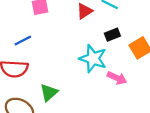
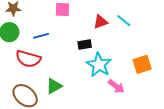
black rectangle: (112, 35) -> (85, 45), moved

